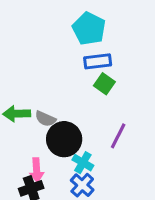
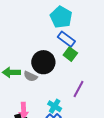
blue rectangle: (98, 61) -> (66, 39), turned 42
black circle: (64, 139) -> (43, 62), moved

